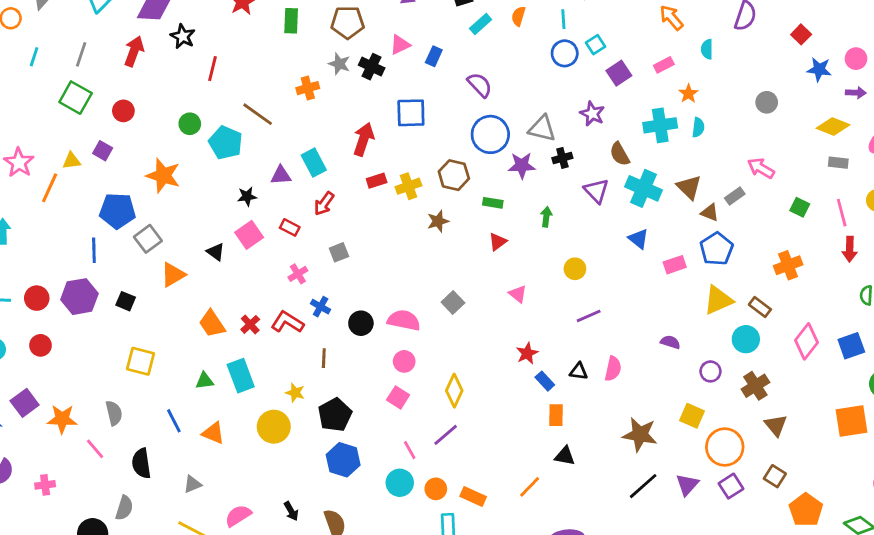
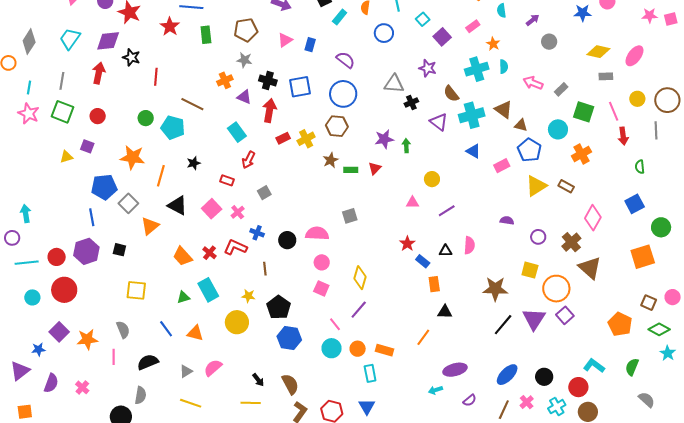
blue circle: (565, 53) -> (384, 33), moved
black cross: (372, 67) -> (268, 81), moved
purple arrow: (856, 93) -> (533, 20), moved, turned -32
blue circle: (490, 134) -> (343, 94), moved
pink star: (19, 163) -> (29, 114), moved
purple star: (522, 165) -> (384, 139), moved
pink arrow: (761, 168) -> (533, 83), moved
purple triangle: (281, 175) -> (244, 97), moved, turned 35
orange line: (50, 188) -> (161, 176), moved
cyan cross: (644, 188) -> (472, 115), turned -30
gray rectangle: (735, 196) -> (561, 89), moved
green rectangle: (493, 203) -> (351, 170), moved
green square: (800, 207) -> (584, 112), size x1.5
pink square: (249, 235) -> (212, 209), moved
black triangle: (216, 252) -> (177, 205), size x1.5
pink triangle: (518, 294) -> (412, 203), moved, turned -32
gray square: (453, 303) -> (350, 216), turned 35
cyan circle: (746, 339) -> (558, 129), moved
pink diamond: (807, 341) -> (593, 218), moved
red circle: (40, 345) -> (64, 290), size x1.6
brown triangle: (776, 425) -> (590, 268), size x1.4
pink line: (95, 449) -> (114, 357), turned 49
black semicircle: (141, 463) -> (148, 362), turned 85
brown square: (775, 476) -> (649, 303), moved
pink cross: (45, 485) -> (82, 387), turned -32
purple triangle: (687, 485) -> (534, 319), size x1.4
pink semicircle: (238, 516) -> (213, 368), moved

